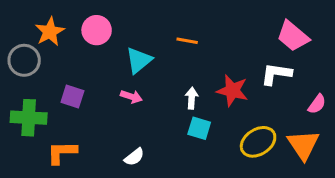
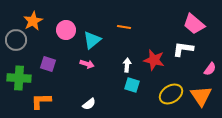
pink circle: (97, 30) -> (66, 30), moved

